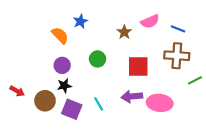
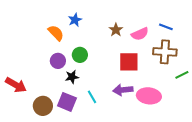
pink semicircle: (150, 21) -> (140, 34), moved
green circle: (98, 59) -> (80, 55), moved
black star: (64, 86) -> (72, 77), moved
red arrow: (17, 91) -> (16, 85), size x1.5
brown circle: (45, 101) -> (43, 106), moved

